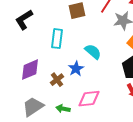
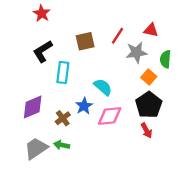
black L-shape: (24, 20) -> (43, 51), moved
pink diamond: (89, 99) -> (110, 116), moved
green arrow: (63, 109) -> (62, 145), moved

